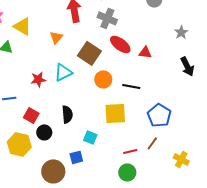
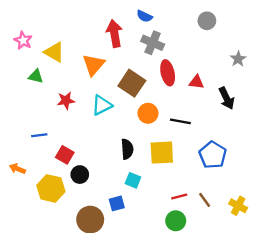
orange triangle: (56, 37) -> (94, 65), size x1.5
red ellipse: (120, 44) -> (168, 73), turned 40
black arrow: (187, 66) -> (227, 98), moved
red star: (38, 79) -> (66, 101), moved
black semicircle: (67, 114) -> (127, 149), moved
brown line: (152, 143) -> (205, 200), moved, turned -72

